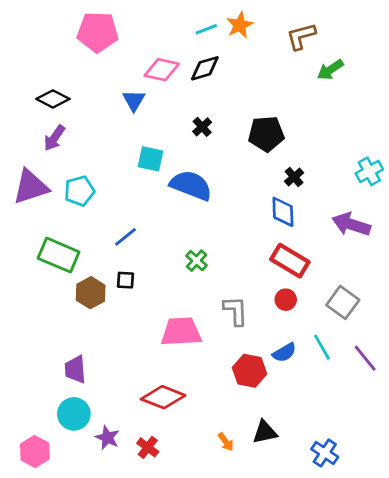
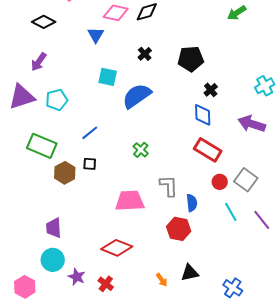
black diamond: (53, 99) -> (44, 22), moved
blue semicircle: (191, 185) -> (137, 96), turned -56
red circle: (286, 300) -> (220, 182), moved
blue semicircle: (284, 353) -> (192, 203), moved, turned -66

